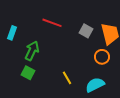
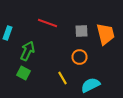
gray square: (86, 31) -> (82, 31), turned -32
orange circle: (102, 57) -> (80, 57), moved

